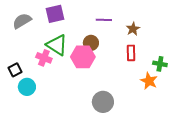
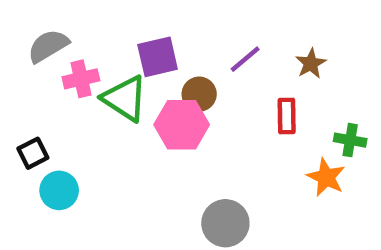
purple square: (55, 14) -> (158, 57), moved
purple line: (104, 20) -> (245, 59), moved, turned -42
brown star: (133, 29) -> (311, 63), moved
pink cross: (44, 58) -> (81, 79), moved, turned -35

